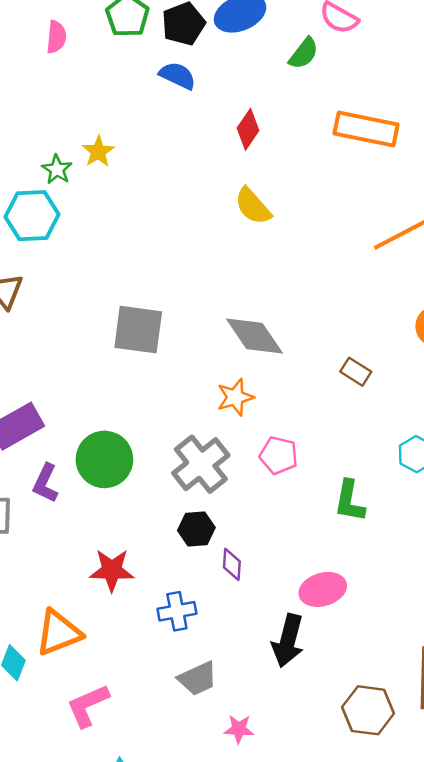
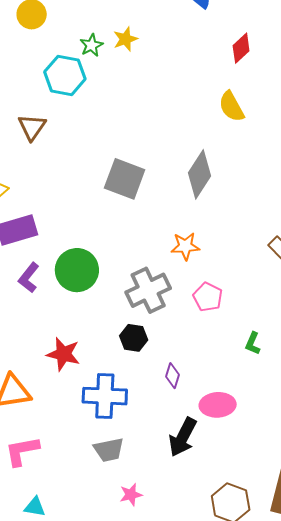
gray diamond: (254, 336) -> (200, 174), moved, turned 54
green L-shape: (349, 501) -> (253, 343), size x0.7
purple diamond: (232, 564) -> (173, 376), moved
blue cross: (177, 611) -> (105, 396), size x1.5
pink star: (239, 729) -> (131, 495), turned -30

